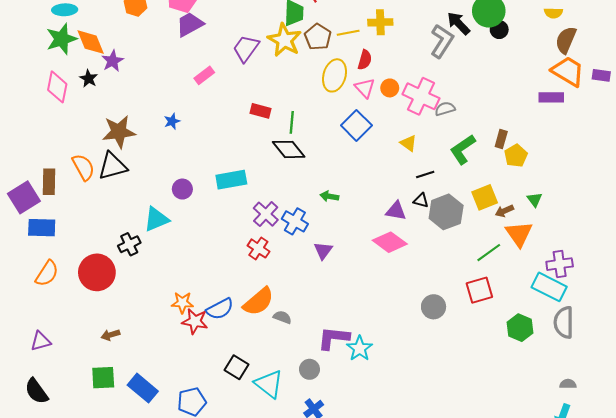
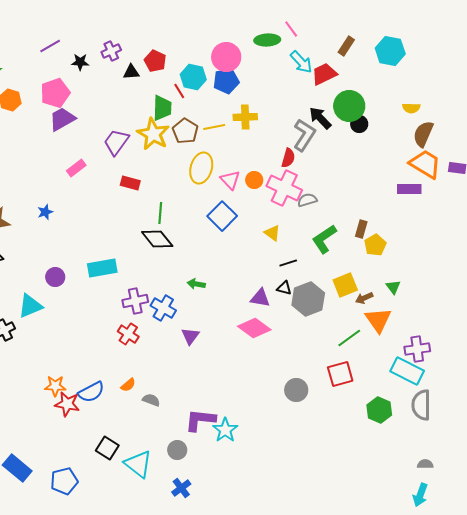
red semicircle: (365, 60) -> (288, 158), moved
red rectangle: (261, 111) -> (130, 183), moved
purple cross: (266, 214) -> (135, 301), turned 35
orange semicircle: (258, 302) -> (128, 385), size x0.5

